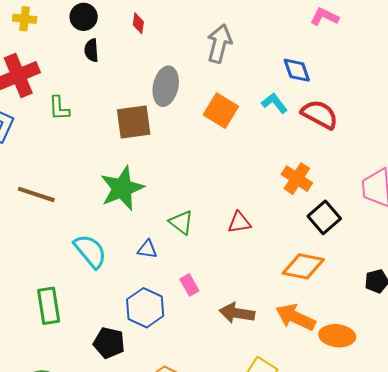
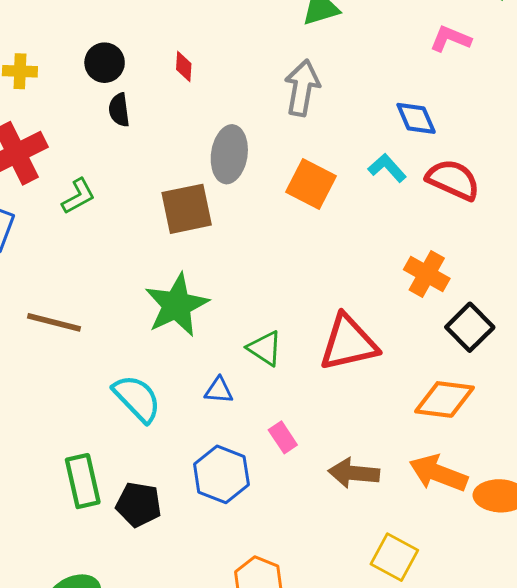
green L-shape: (59, 108) -> (78, 196), turned -112
red triangle: (239, 223) -> (348, 343), size x1.8
black pentagon: (109, 343) -> (139, 505), moved

